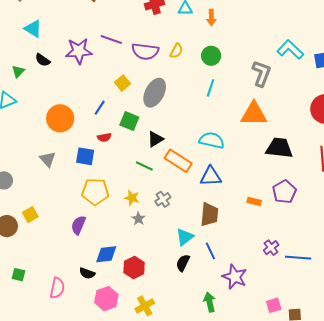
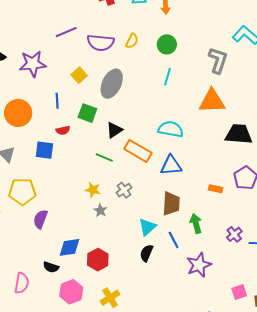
purple line: (111, 40) -> (66, 32), turned -40
purple star: (79, 51) -> (33, 64), moved
blue line: (100, 108) -> (57, 101), turned -35
yellow pentagon: (95, 192) -> (22, 192), moved
purple star: (235, 277) -> (199, 265), turned 30
green arrow: (210, 302) -> (196, 224), moved

